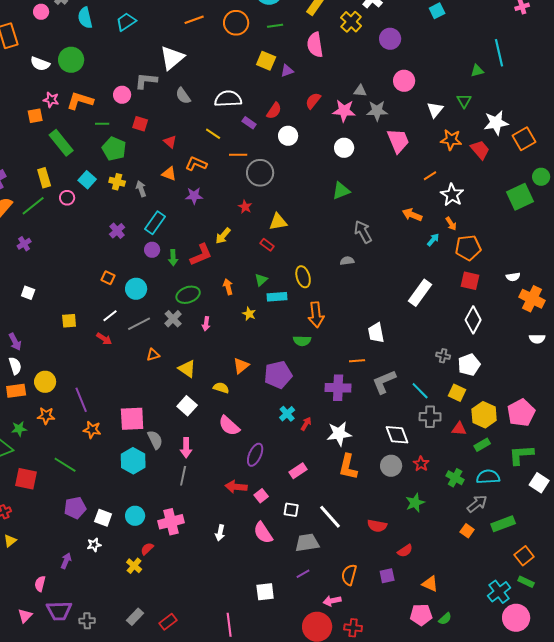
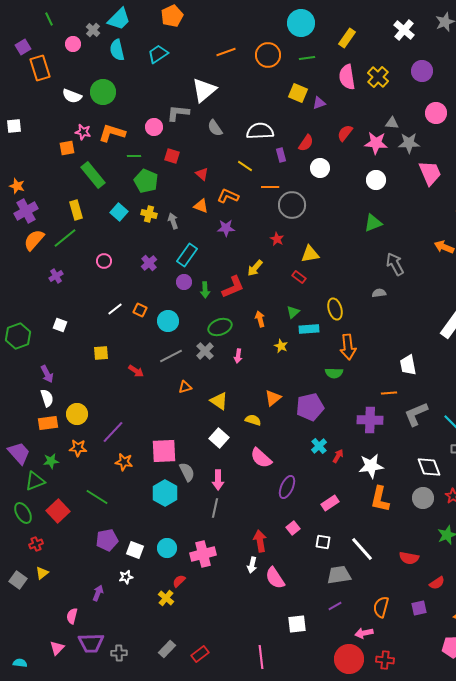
yellow cross: (351, 22) -> (378, 77), moved
purple rectangle: (249, 123) -> (281, 155), turned 40
pink circle: (67, 198) -> (104, 261), moved
white line: (110, 316) -> (115, 309), moved
purple line: (81, 400) -> (113, 432), turned 65
red square: (26, 479) -> (58, 511), turned 35
red arrow: (236, 487) -> (260, 541), moved, turned 75
pink semicircle: (263, 533) -> (275, 578), moved

